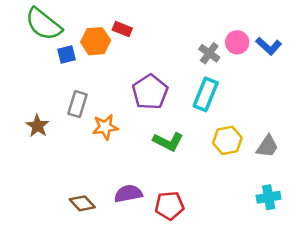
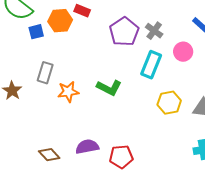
pink circle: (237, 42) -> (183, 52), moved
purple pentagon: (150, 92) -> (124, 32), moved
green L-shape: (168, 142) -> (109, 88), moved

